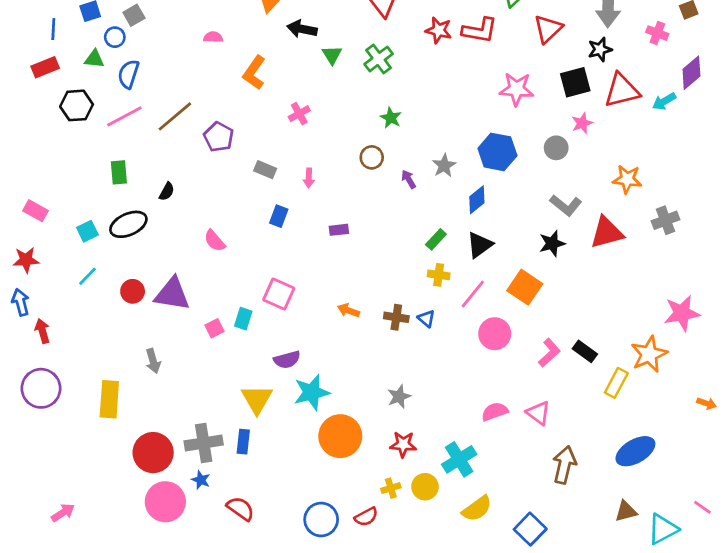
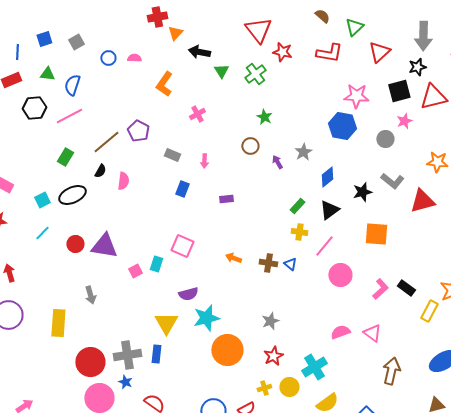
red star: (439, 30) -> (282, 52), moved
blue circle: (115, 37) -> (108, 58), moved
brown line: (175, 116) -> (106, 142), moved
blue hexagon: (497, 152) -> (342, 126), moved
green rectangle: (119, 172) -> (65, 157), turned 36
pink semicircle: (215, 241) -> (123, 181), moved, turned -132
black star: (552, 243) -> (362, 192), moved
orange square: (525, 287) -> (376, 234), moved, turned -30
red star: (403, 444) -> (273, 356), turned -30

